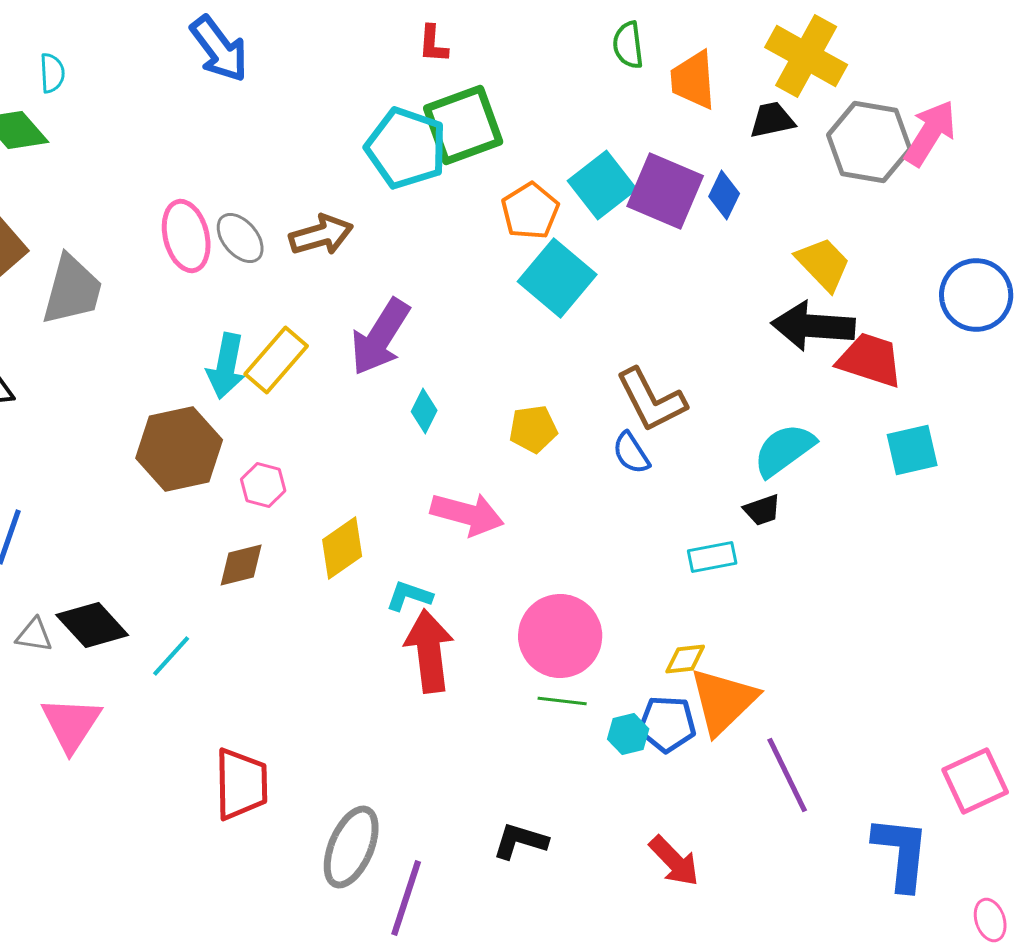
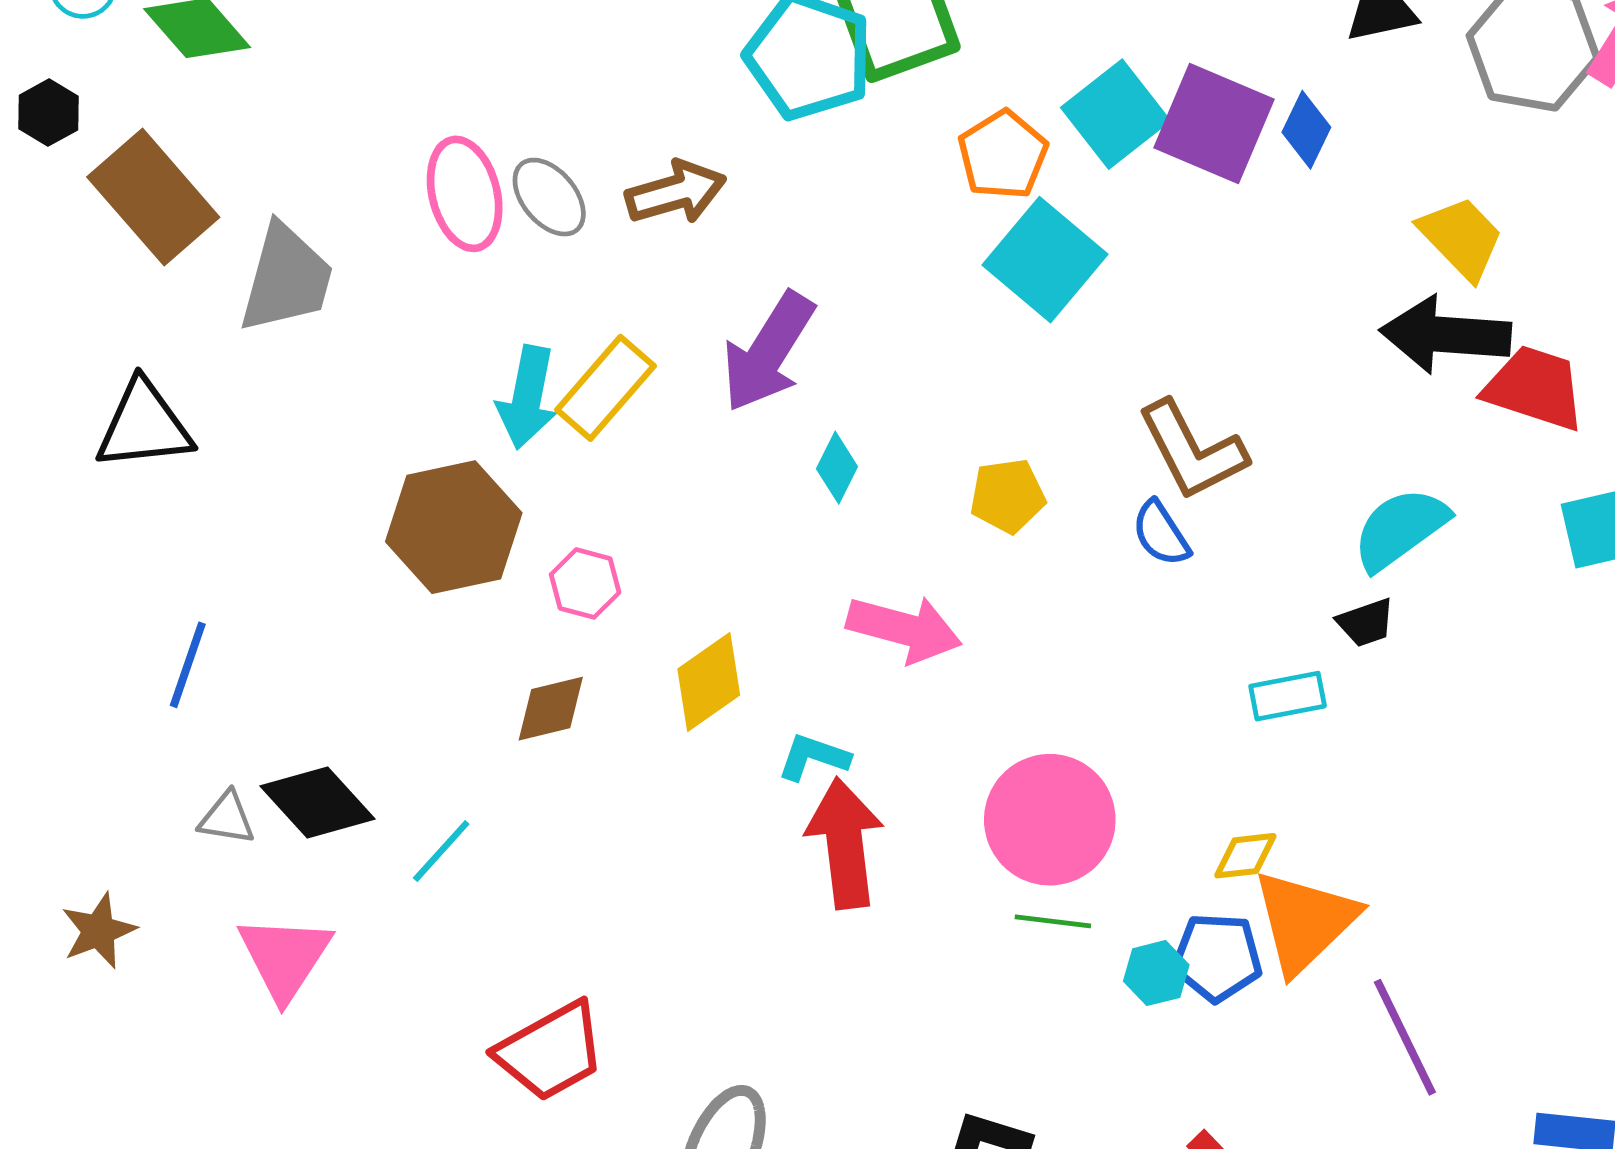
red trapezoid: (241, 784) -> (551, 1051), turned 62

